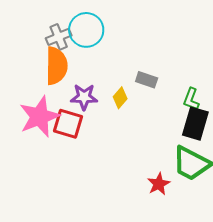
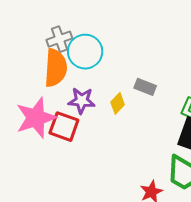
cyan circle: (86, 30) -> (85, 52), moved

